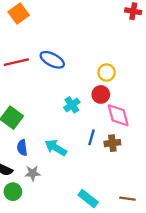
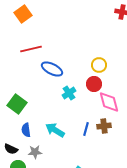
blue ellipse: (52, 60) -> (52, 69), moved
red line: (16, 62) -> (31, 49), moved
blue line: (92, 137) -> (86, 129), moved

